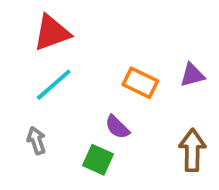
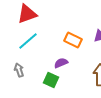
purple semicircle: (117, 127) -> (61, 63), turned 112

